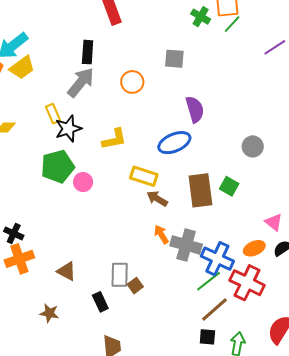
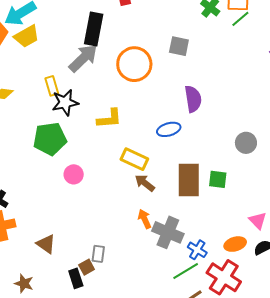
black rectangle: (88, 52) -> (94, 29), size x1.4
orange circle: (132, 82) -> (134, 64), size x1.5
blue ellipse: (174, 143) -> (169, 129), size x0.7
pink circle: (83, 182) -> (74, 174), moved
green square: (229, 186) -> (218, 179), turned -30
blue cross: (217, 259) -> (197, 250), size x0.6
gray rectangle: (120, 275) -> (98, 254), size x0.7
brown square: (135, 286) -> (87, 267), moved

